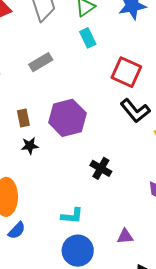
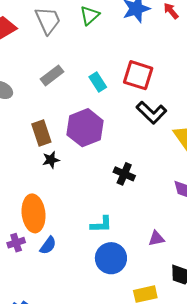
cyan rectangle: (88, 38) -> (98, 82), moved
brown rectangle: (23, 118) -> (41, 133), size x1.4

